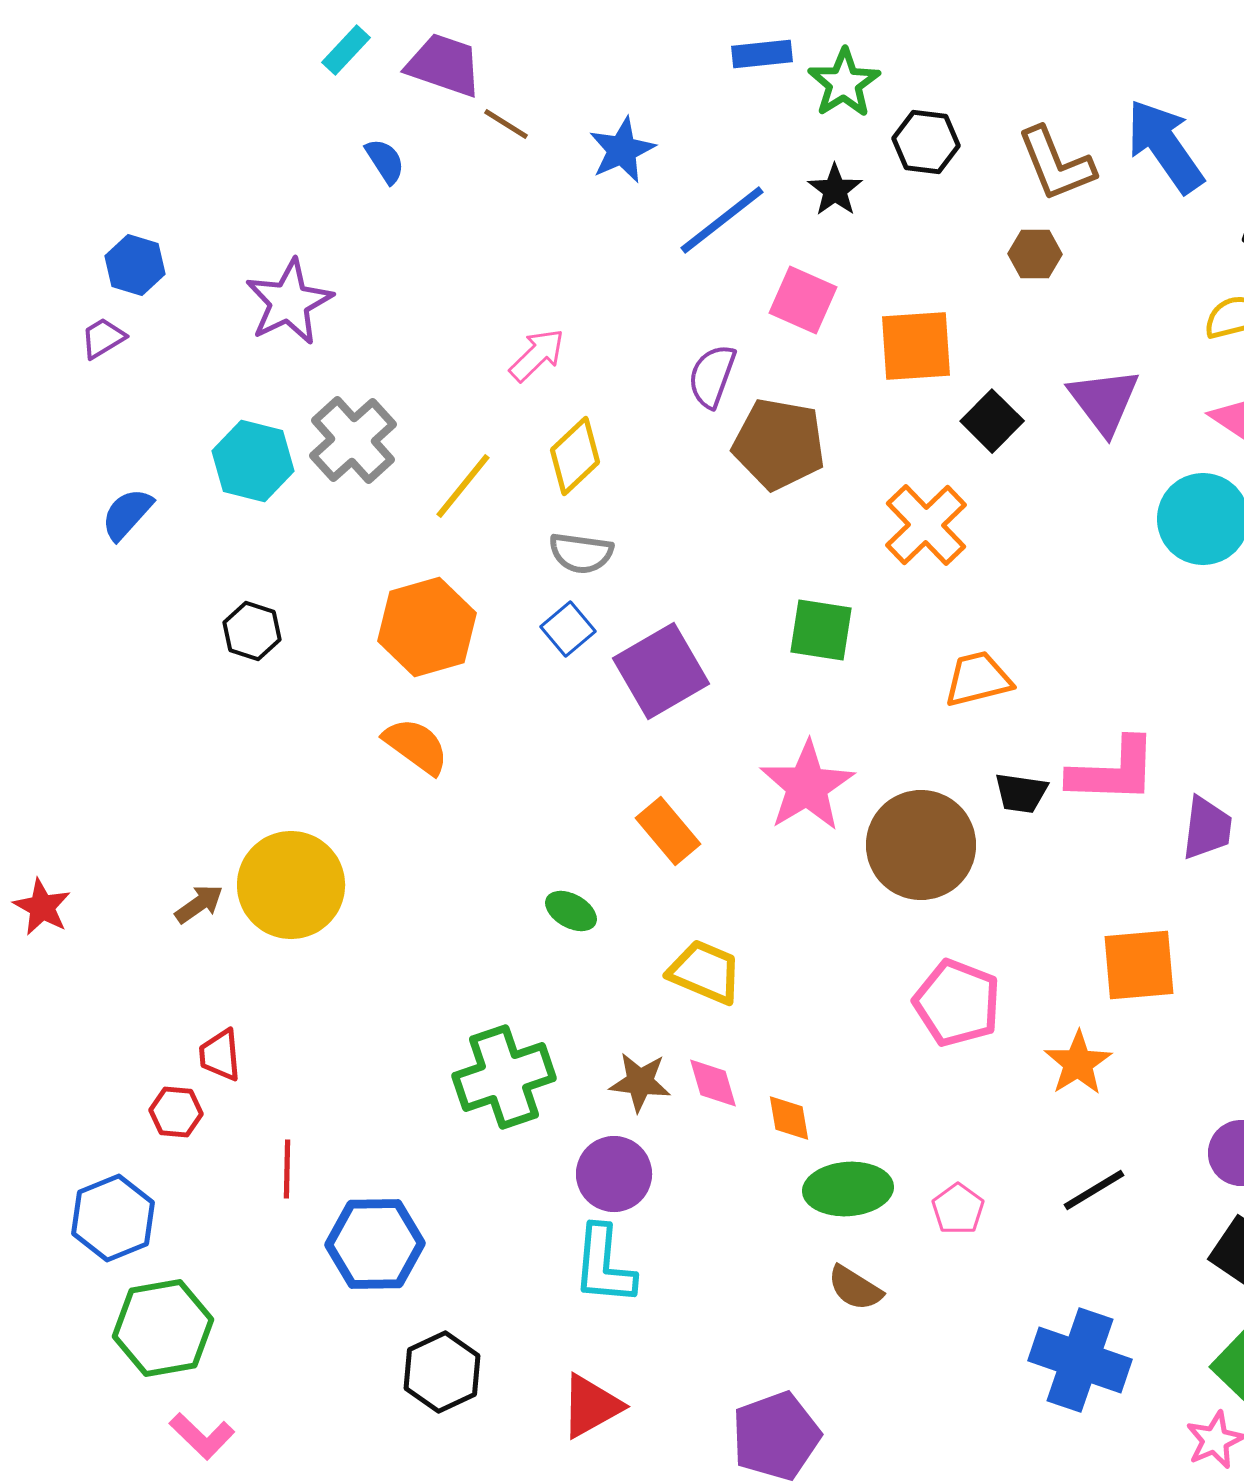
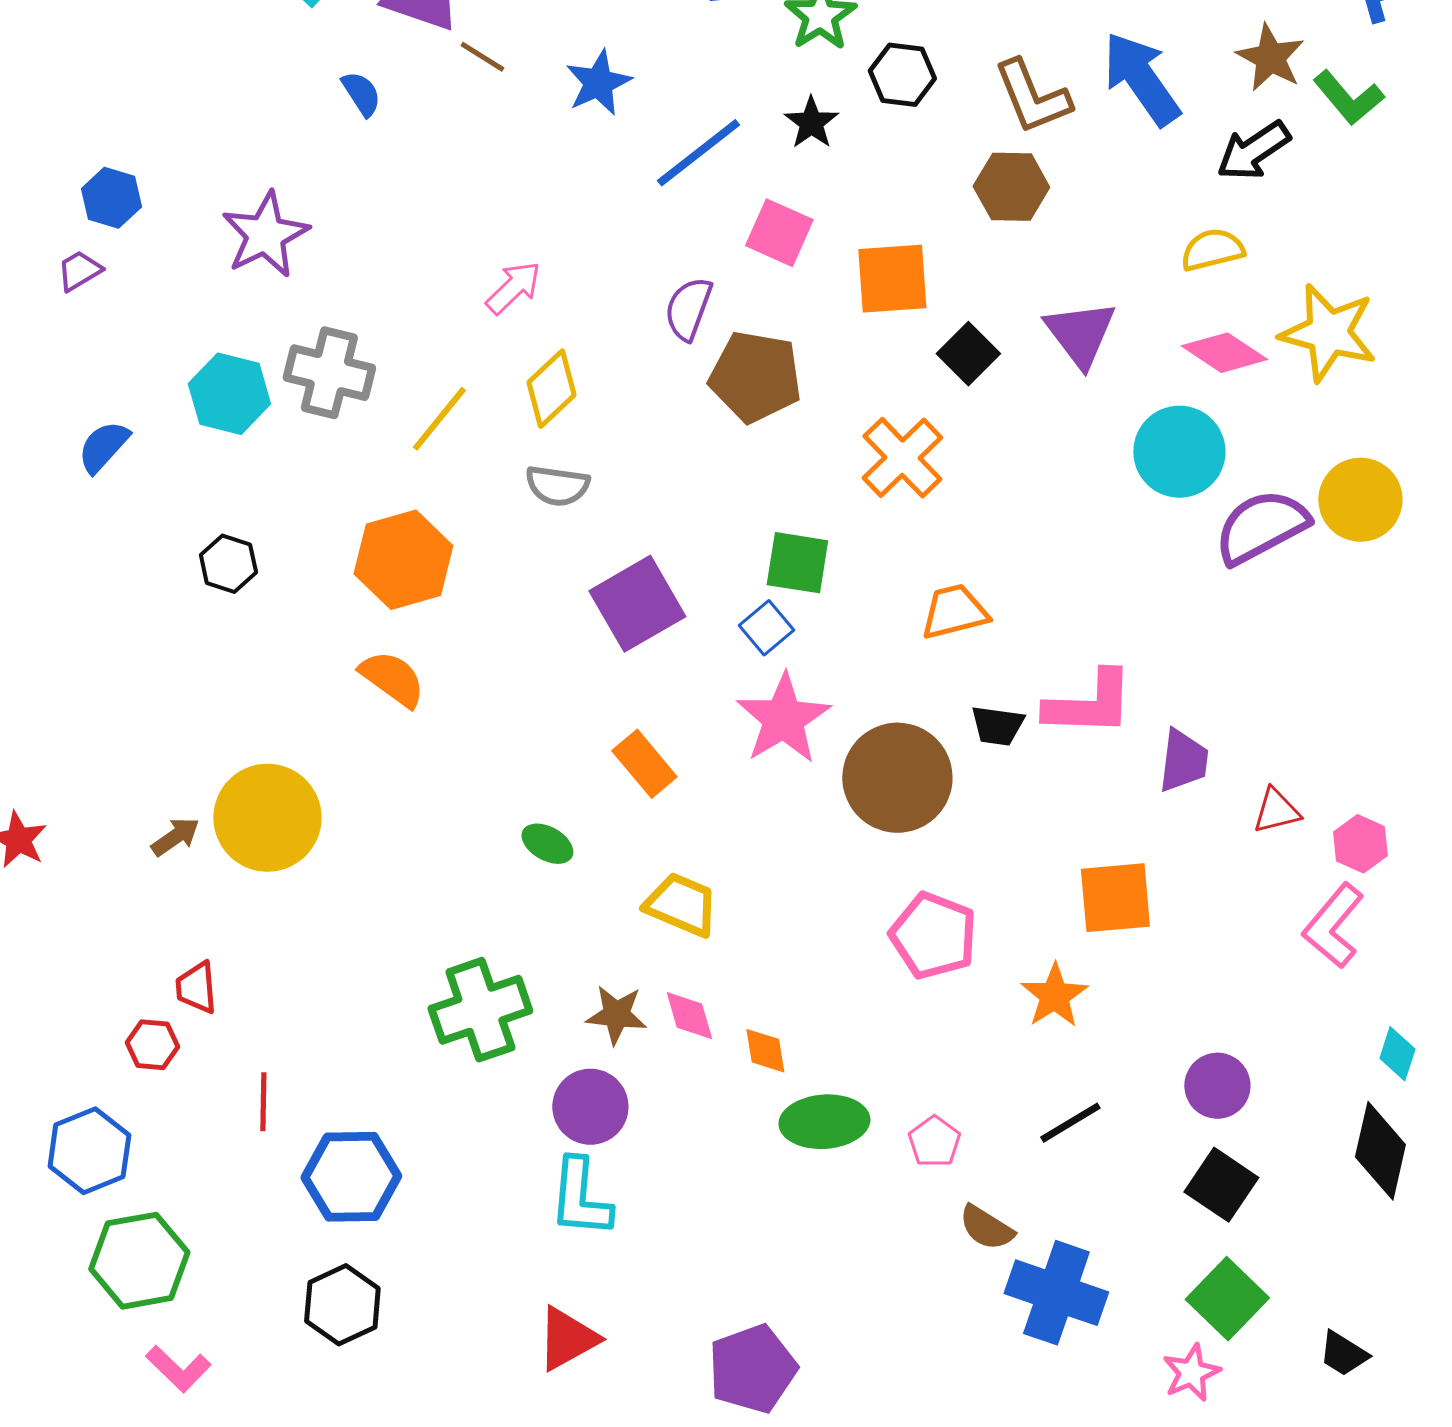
brown hexagon: (1035, 254) -> (1011, 187), size x1.4
gray cross: (353, 440) -> (329, 373), turned -34
blue square: (568, 629) -> (766, 628), moved
brown semicircle: (855, 1288) -> (986, 1228), moved
black hexagon: (442, 1372) -> (342, 1305), moved

